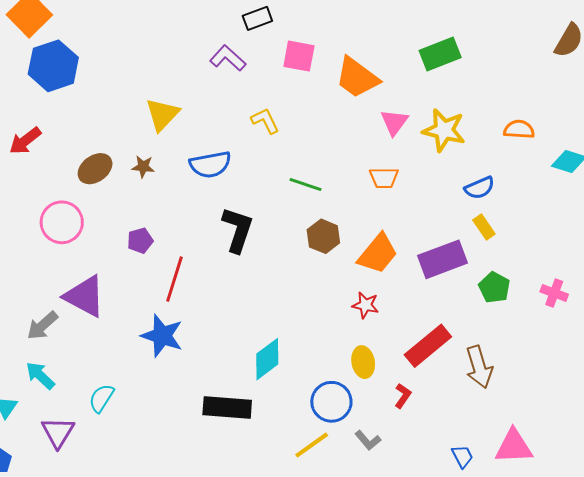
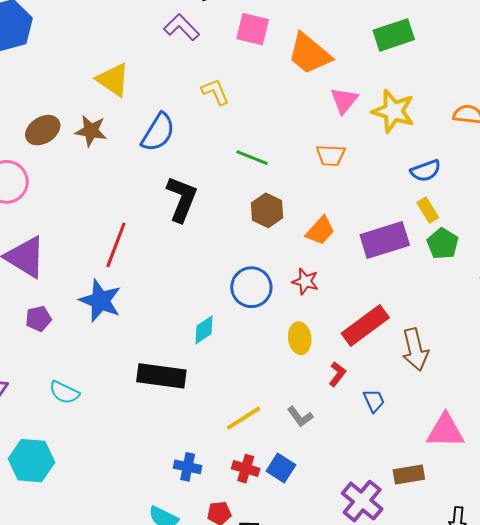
yellow triangle: (162, 114) -> (113, 80), turned -42
blue semicircle: (210, 164) -> (158, 132), turned -51
brown star: (143, 167) -> (91, 131), size x1.4
purple pentagon: (140, 241) -> (38, 319), moved
orange trapezoid: (378, 254) -> (320, 231), size x0.7
green pentagon: (494, 287) -> (443, 244), moved
cyan diamond: (267, 359) -> (204, 330), size x0.7
cyan semicircle: (101, 398) -> (64, 392), moved, turned -100
blue circle: (331, 402) -> (251, 287), moved
blue trapezoid: (462, 456) -> (374, 401), moved

